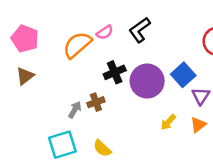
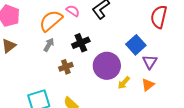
pink semicircle: (105, 32) -> (73, 11), turned -112
purple circle: (147, 81) -> (107, 66), moved
gray arrow: (75, 110) -> (49, 45), moved

